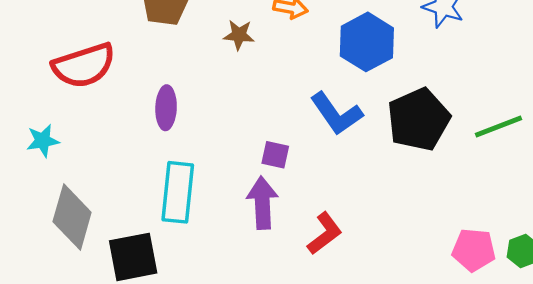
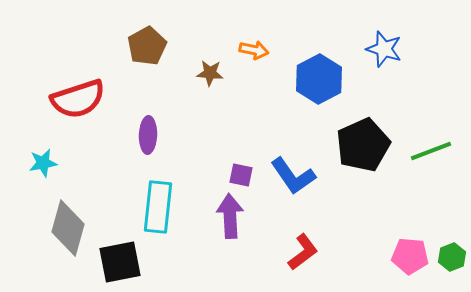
blue L-shape: (336, 114) -> (293, 176), moved
red L-shape: (325, 233) -> (303, 252), moved

